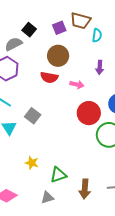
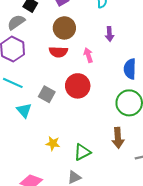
pink arrow: (77, 85) -> (88, 55), turned -112
red circle: (89, 113) -> (78, 86), moved
brown arrow: (85, 189) -> (118, 138), moved

